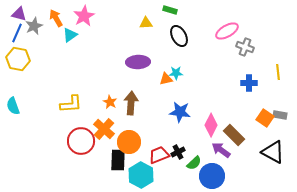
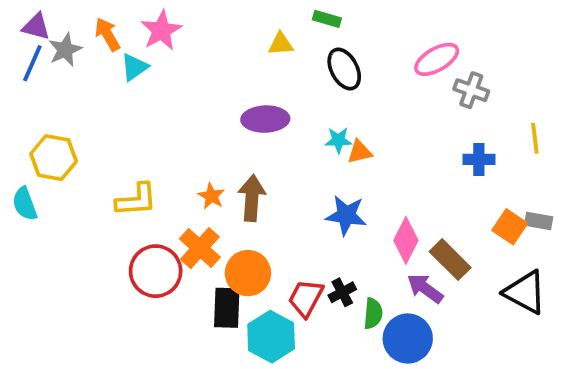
yellow hexagon: (18, 59) -> (54, 158), moved
orange triangle: (166, 79) -> (360, 152), moved
red trapezoid: (159, 155) -> (306, 298), turned -40
green semicircle: (194, 163) -> (373, 313), turned -42

